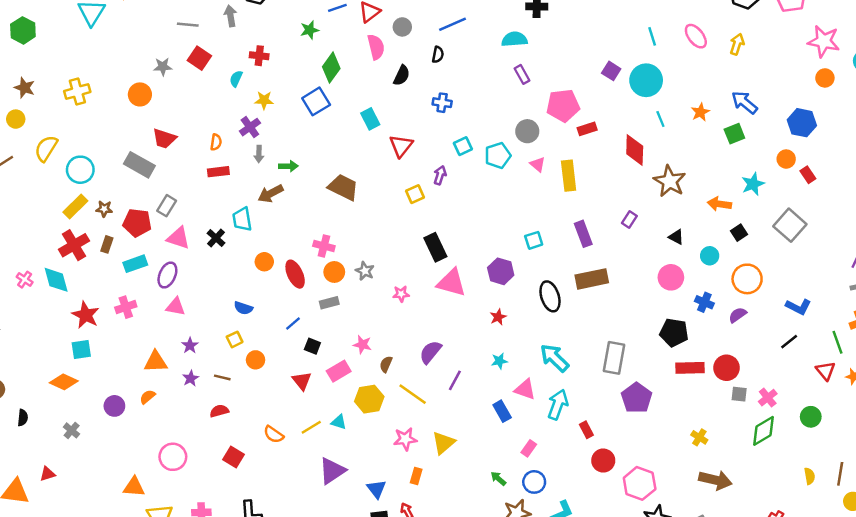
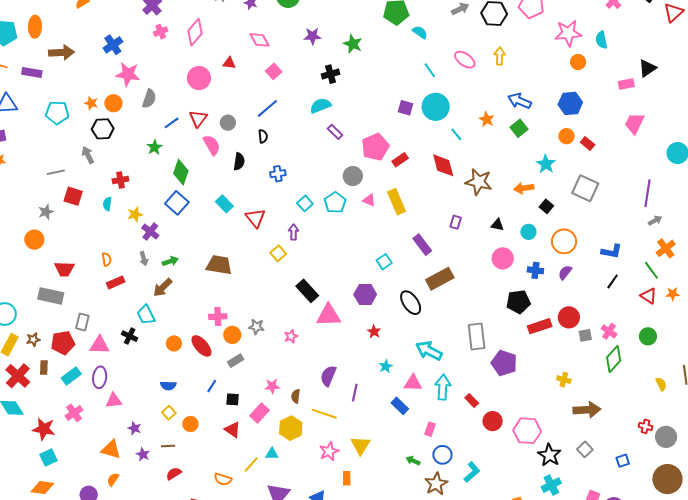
purple cross: (250, 127) -> (150, 232), moved
orange triangle: (156, 362) -> (111, 449), turned 35

